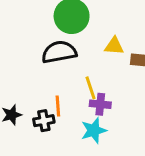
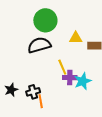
orange line: (58, 106) -> (41, 101), moved
cyan star: (94, 130) -> (83, 81), moved

